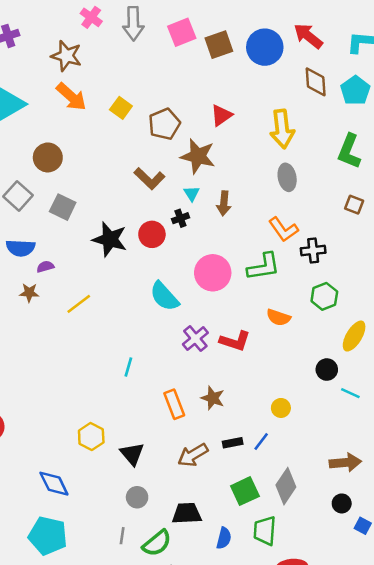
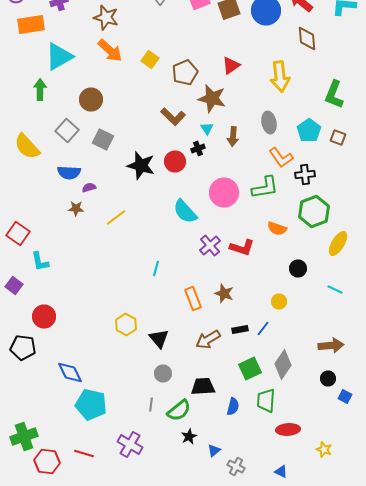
cyan pentagon: (355, 91) -> (309, 130), moved
gray ellipse: (287, 177) -> (269, 122), moved
green hexagon: (324, 296) -> (314, 212), size x1.4
black circle: (327, 370) -> (298, 268), moved
blue diamond: (54, 484) -> (70, 372), moved

